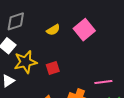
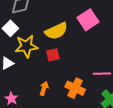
yellow semicircle: (53, 30) -> (56, 31), moved, size x1.6

